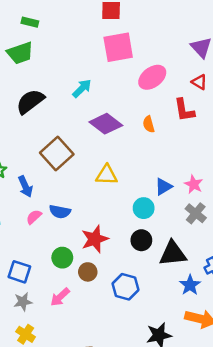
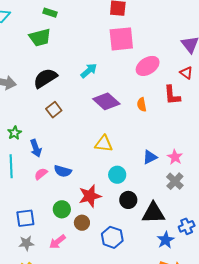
brown square: (57, 153) -> (54, 110), moved, size x0.6
cyan circle: (144, 208) -> (117, 175), moved
blue square: (19, 272) -> (25, 218), turned -30

